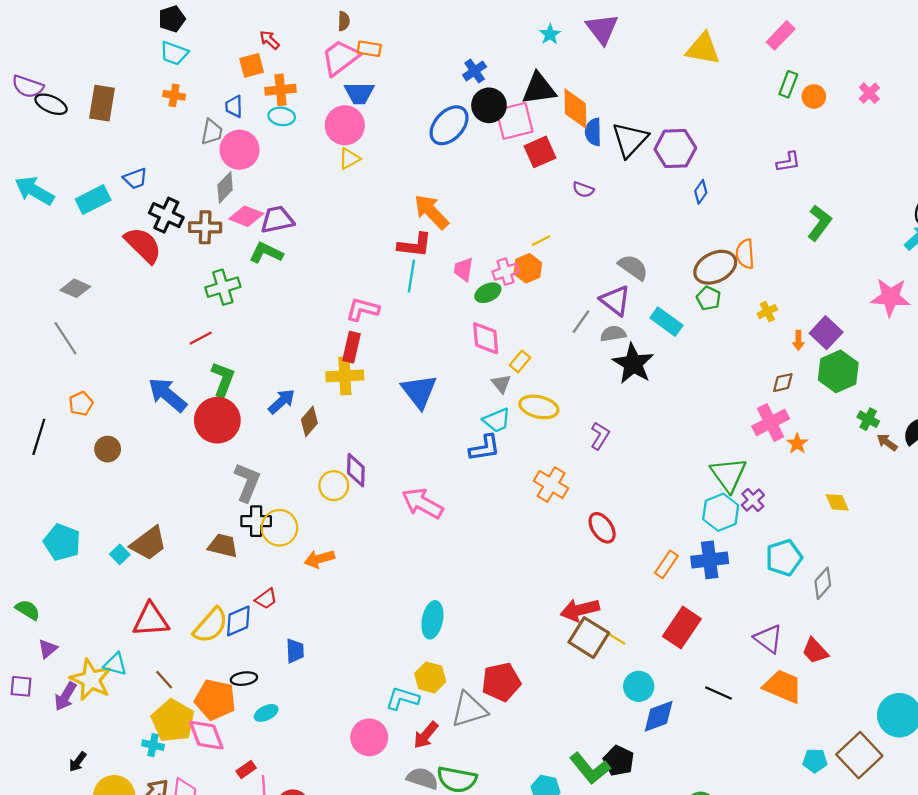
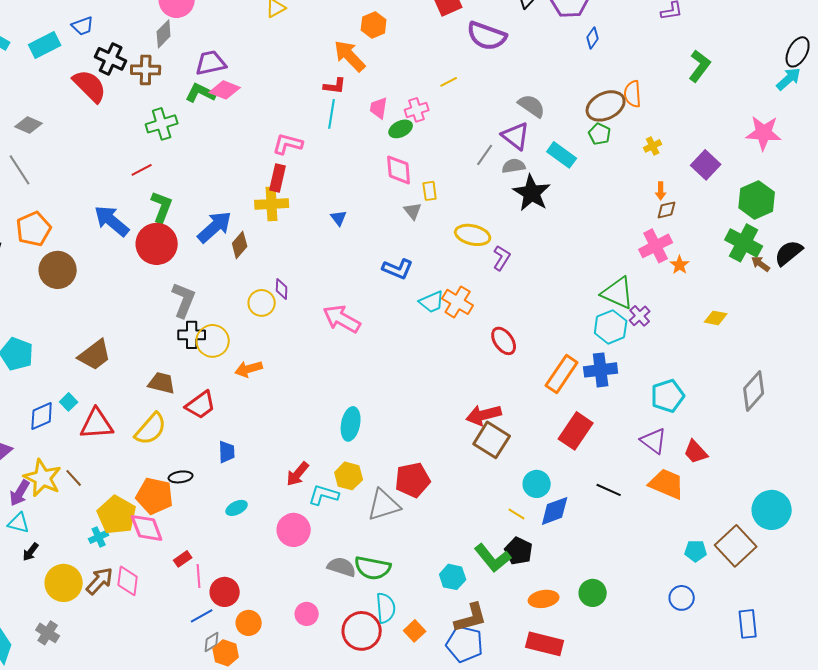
purple semicircle: (583, 190) -> (487, 36), size x2.0
pink diamond: (246, 216) -> (225, 90), moved
red L-shape: (415, 245) -> (335, 86), size x0.7
orange hexagon: (528, 268) -> (374, 25), moved
orange arrow: (798, 340) -> (661, 191), moved
yellow rectangle: (520, 361) -> (430, 191), turned -48
green hexagon: (838, 371) -> (757, 200), moved
blue triangle: (419, 391) -> (339, 218), size x0.5
blue arrow: (282, 401) -> (215, 227), size x1.4
orange pentagon: (81, 404) -> (34, 229), size x1.6
yellow ellipse: (539, 407) -> (473, 235), moved
green cross: (868, 419) -> (744, 243), size x1.8
cyan trapezoid: (497, 420) -> (432, 302), moved
blue L-shape: (485, 448) -> (398, 269), turned 32
brown circle: (108, 449) -> (58, 270), size x1.6
purple diamond: (356, 470) -> (282, 289), size x0.7
green triangle: (728, 475) -> (618, 293), turned -30
yellow diamond: (837, 502) -> (716, 318), turned -55
brown trapezoid: (223, 546) -> (162, 383), moved
cyan square: (120, 554) -> (69, 402), moved
cyan pentagon: (784, 558) -> (668, 396), moved
orange rectangle: (666, 564) -> (562, 374), size x1.5
gray diamond: (823, 583) -> (754, 391), moved, size x1.4
red trapezoid: (266, 599) -> (201, 405), size x1.5
blue diamond: (238, 621) -> (42, 416), moved
yellow line: (616, 639) -> (517, 514), moved
cyan triangle: (115, 664) -> (19, 523), moved
brown line: (164, 680) -> (74, 478), moved
cyan ellipse: (266, 713) -> (237, 508), moved
red arrow: (426, 735) -> (298, 474), moved
cyan cross: (153, 745) -> (99, 537), turned -36

